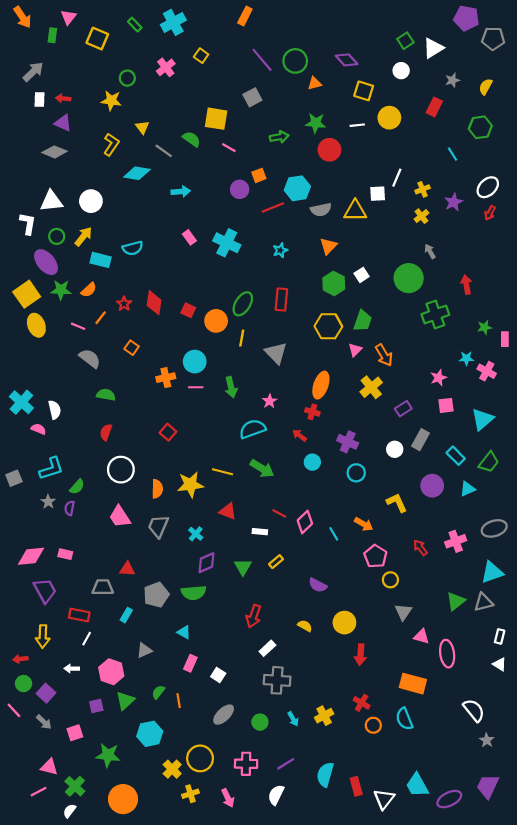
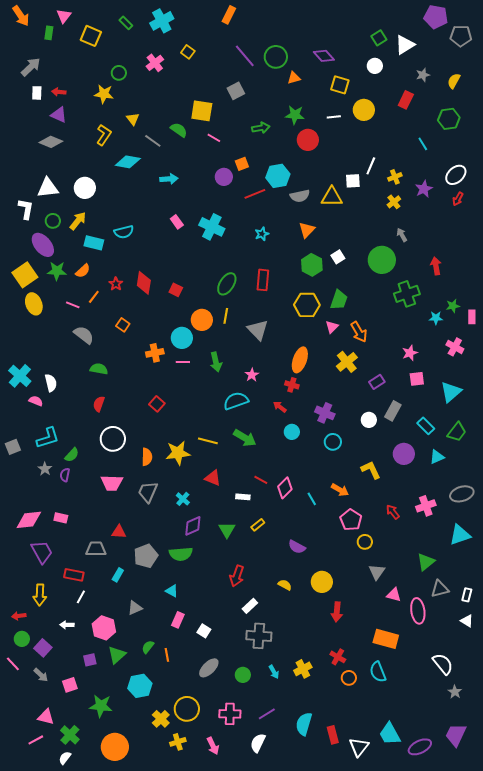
orange circle: (216, 321) -> (202, 320), moved
cyan star: (466, 358) -> (436, 318), moved
pink trapezoid: (120, 517) -> (112, 483), turned -55
gray triangle: (484, 602) -> (440, 589), moved

